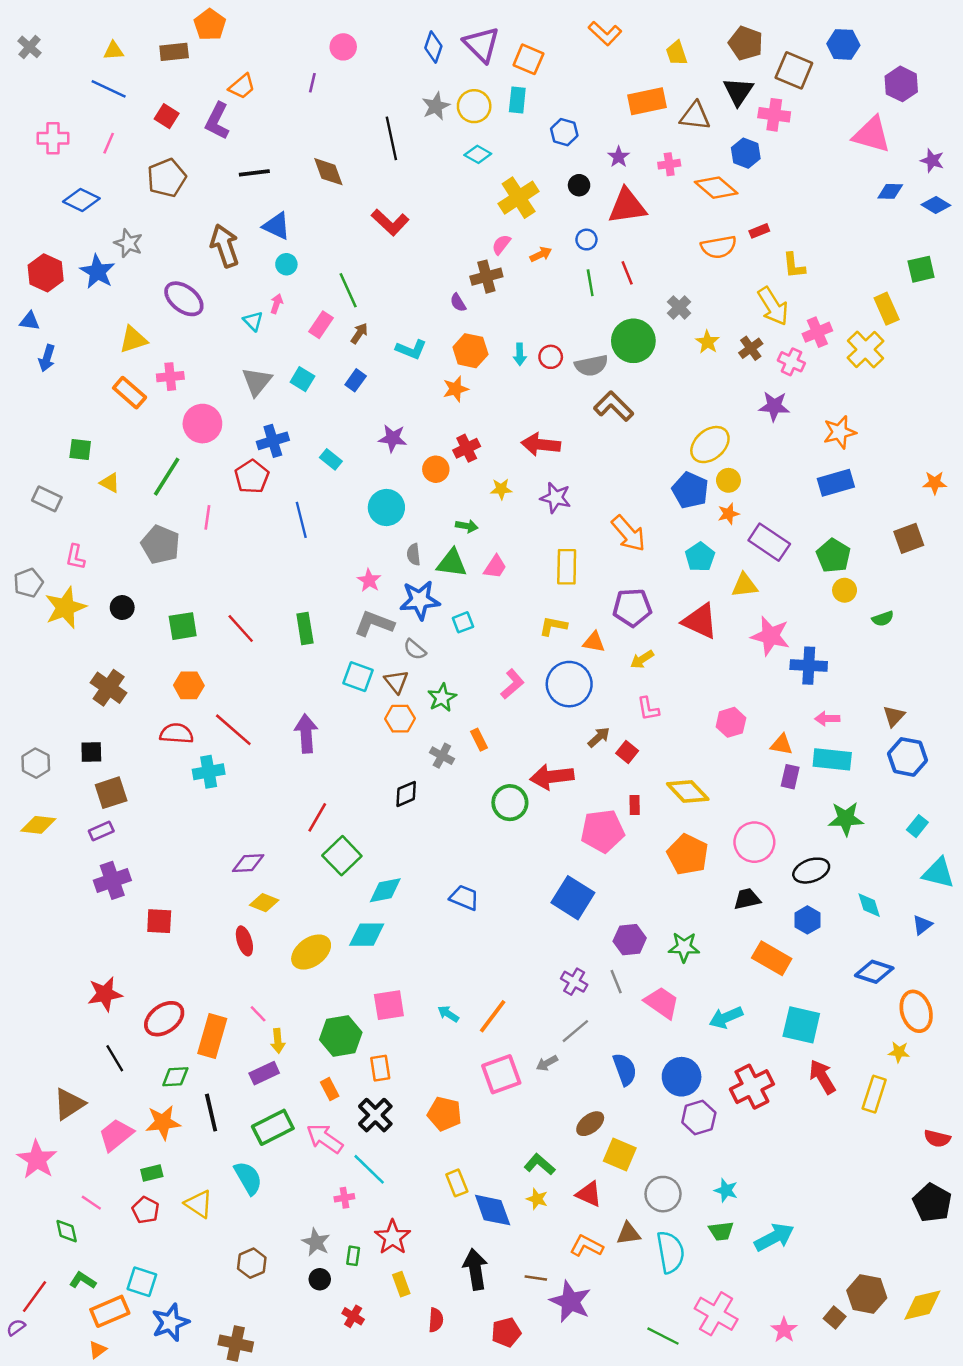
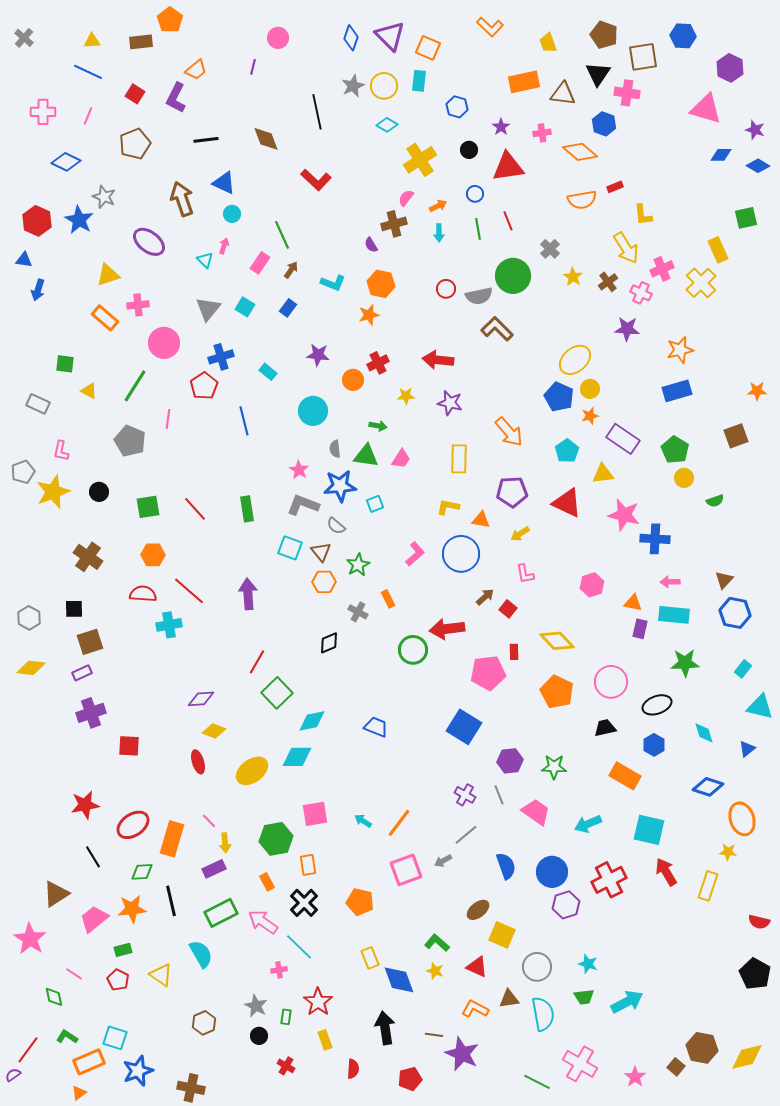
brown square: (794, 70) -> (643, 57), turned -32
cyan arrow: (520, 354) -> (439, 233), moved

